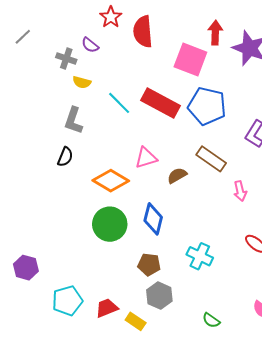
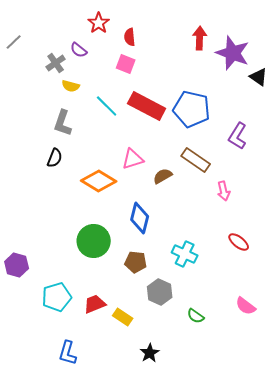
red semicircle: (143, 32) -> (130, 37), size x0.6
gray cross: (66, 58) -> (56, 63), turned 36
pink square: (190, 60) -> (126, 64), moved, size x0.6
green circle: (110, 224) -> (94, 241), moved
gray hexagon: (159, 296) -> (160, 292), moved

